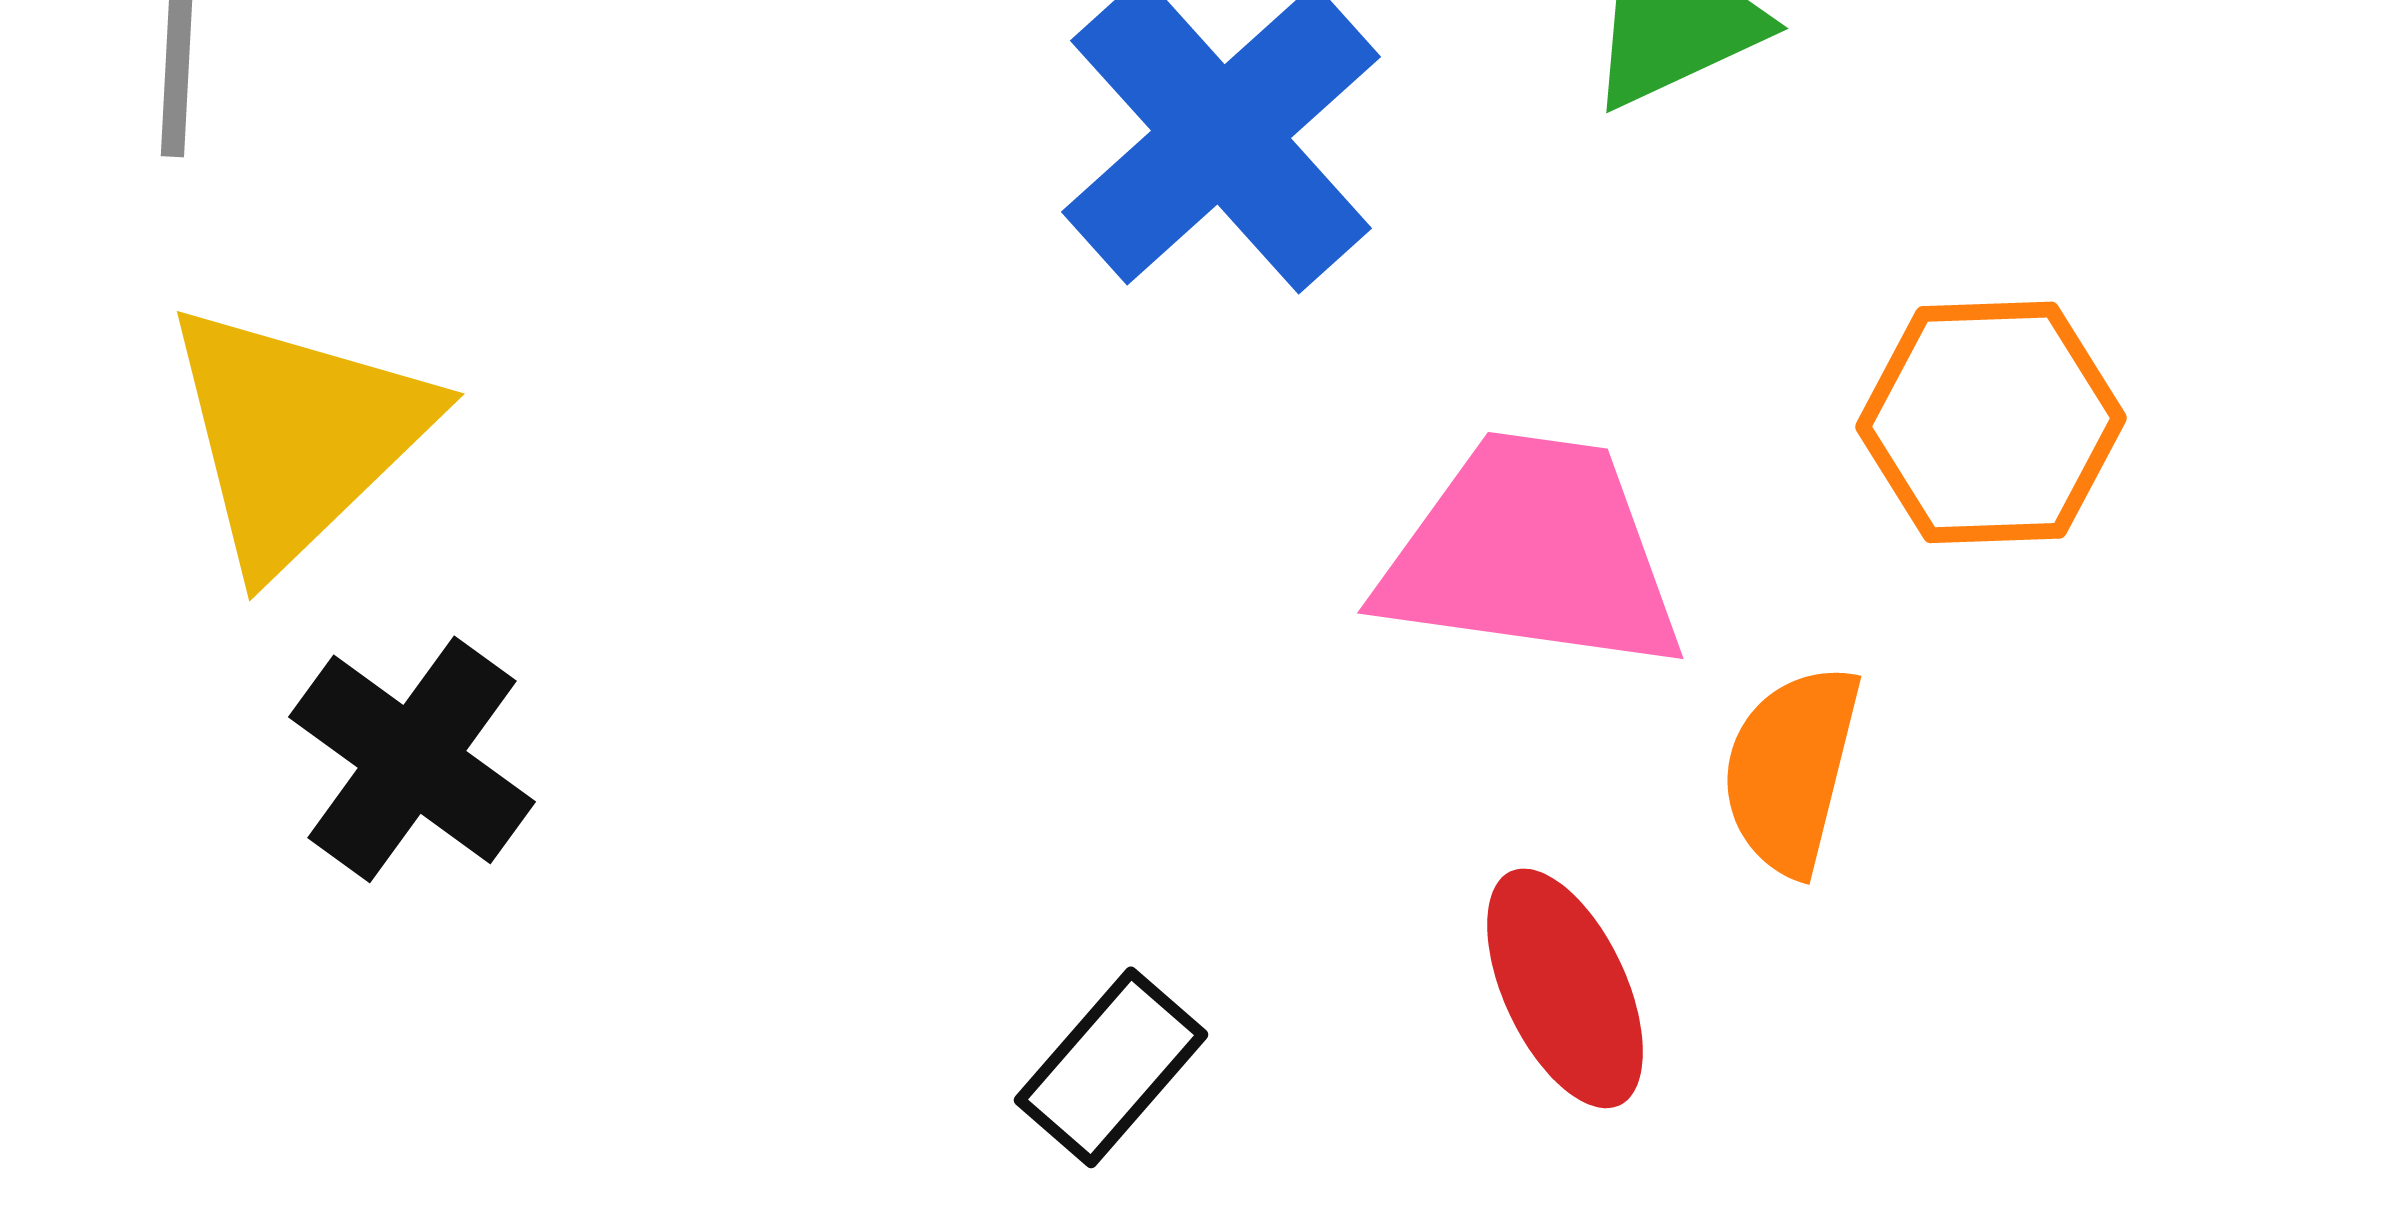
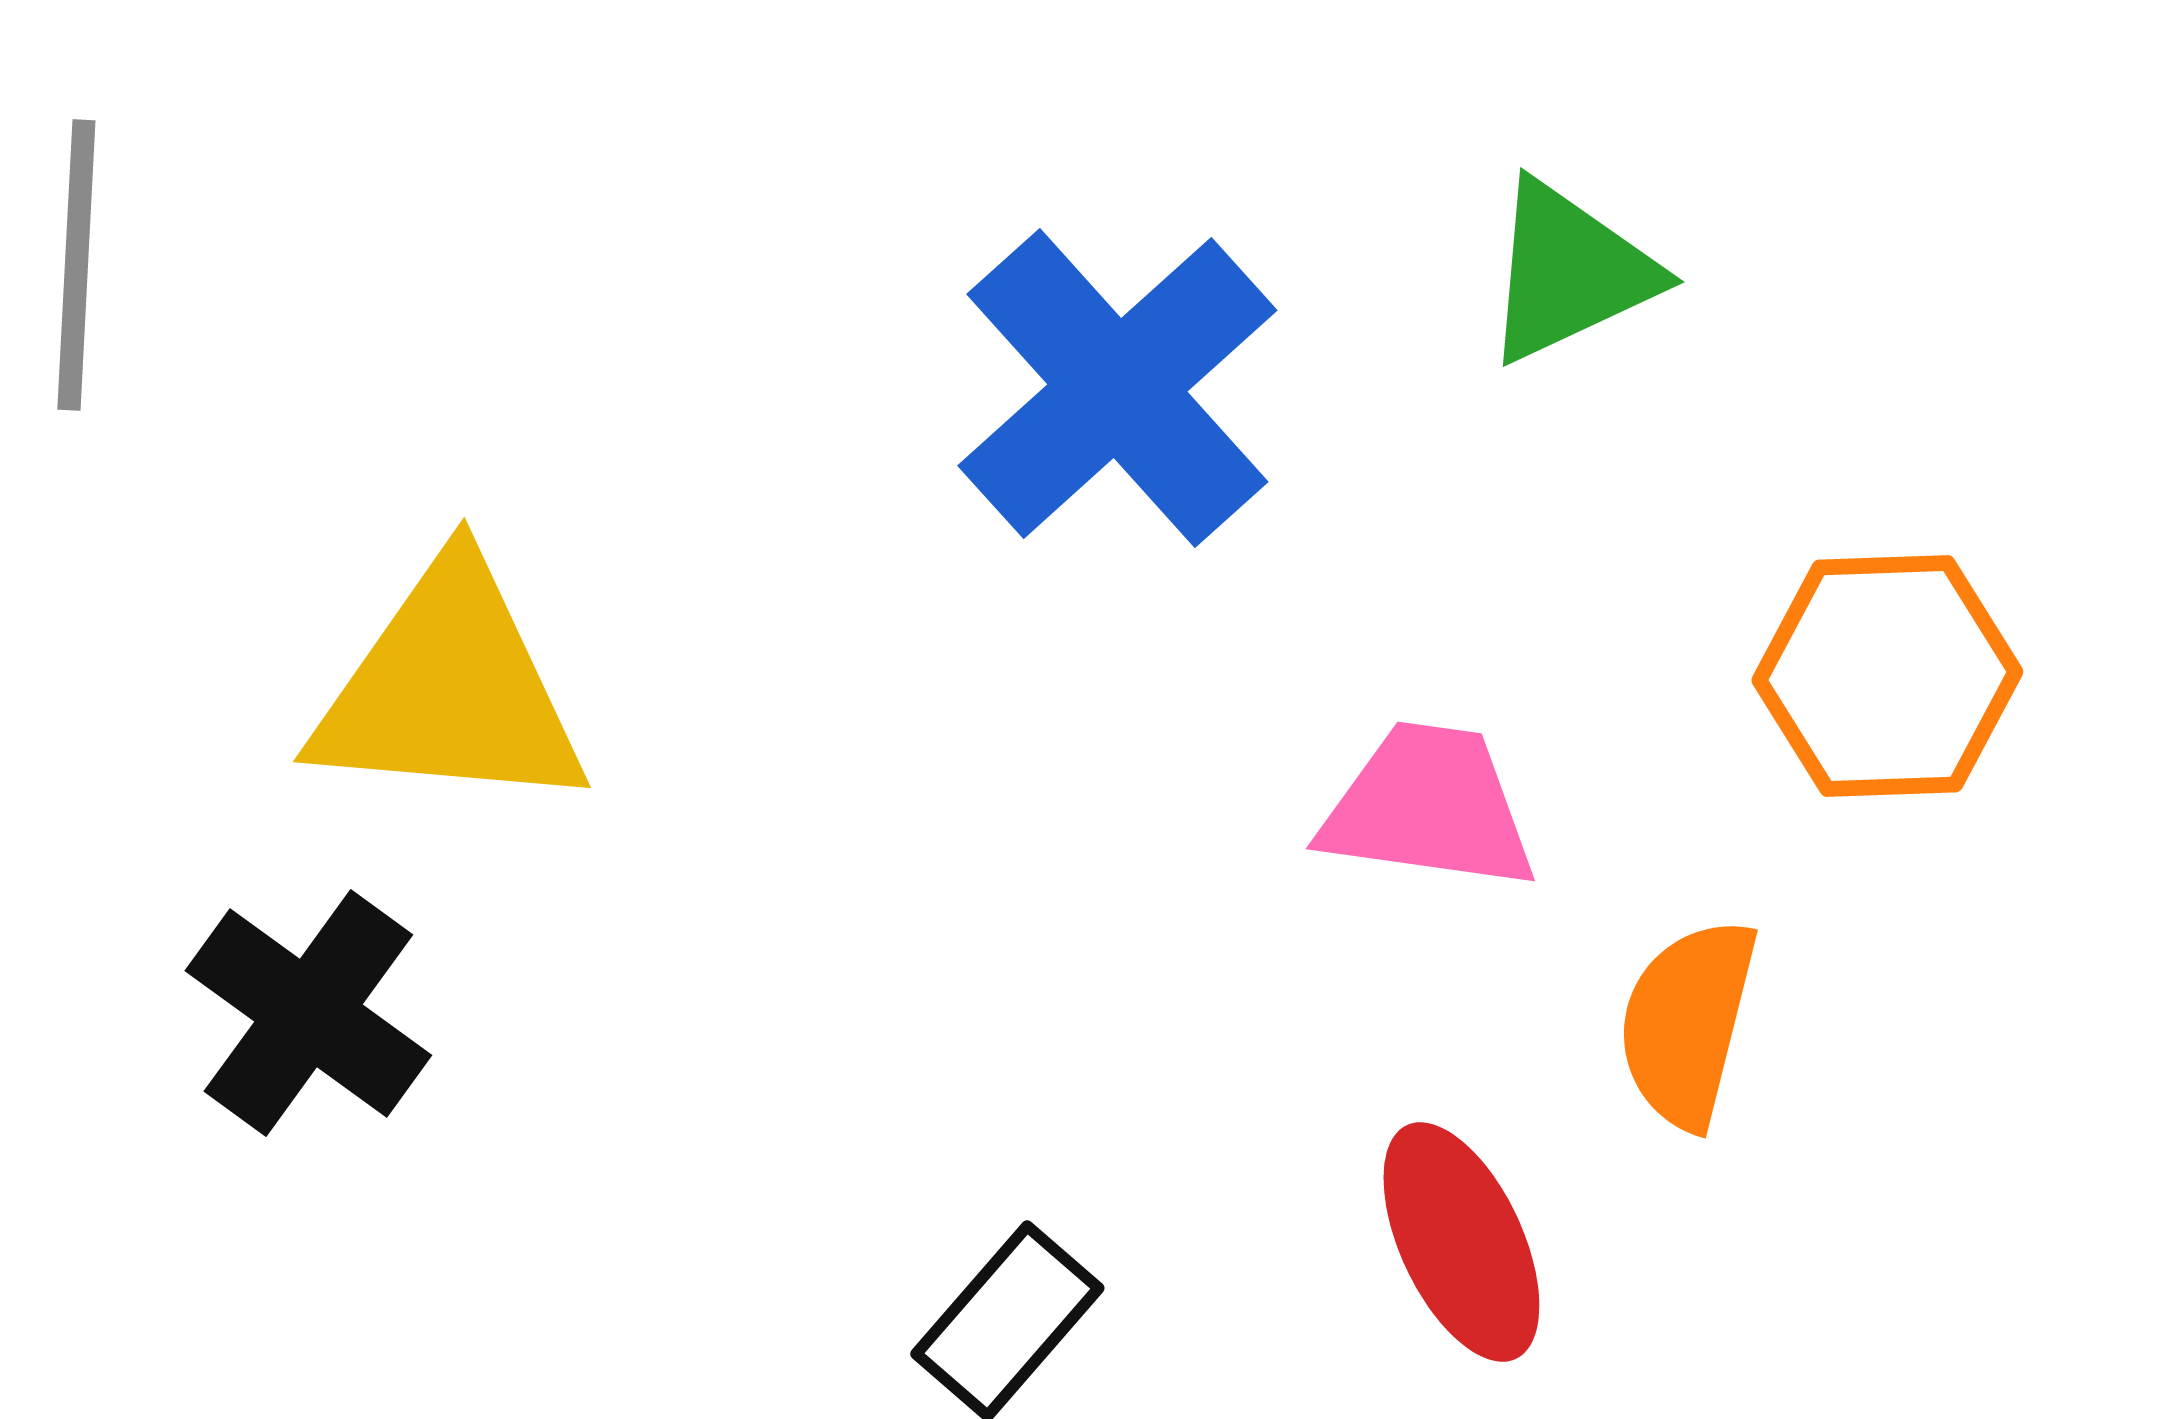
yellow triangle: (297, 435) -> (449, 689), moved, turned 49
pink trapezoid: (1532, 553) -> (1428, 807), size x0.7

